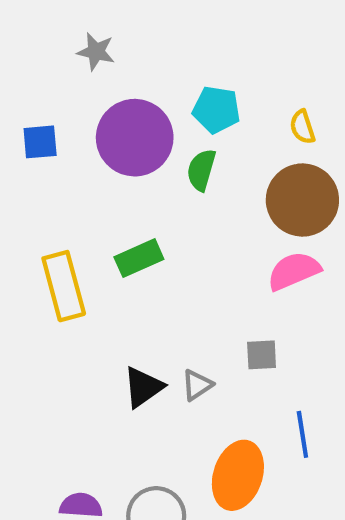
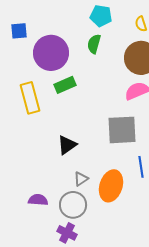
purple circle: (135, 138) -> (51, 53), moved
gray square: (262, 355) -> (122, 130), size x2.0
gray triangle: (197, 385) -> (81, 179), moved

